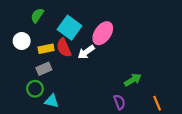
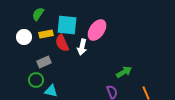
cyan square: (69, 28) -> (67, 25), turned -30
yellow rectangle: (46, 49) -> (46, 34), moved
white arrow: (86, 52) -> (82, 47), turned -42

